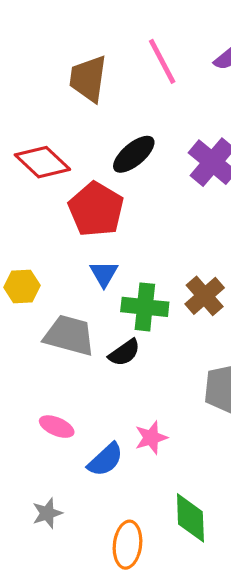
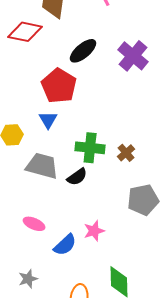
red diamond: (42, 162) -> (25, 32), moved, turned -32
blue triangle: (104, 274) -> (48, 120), moved
brown cross: (205, 296) -> (126, 153), moved, size x0.7

